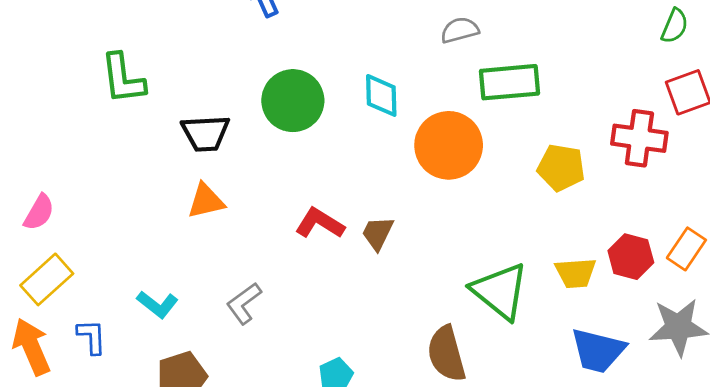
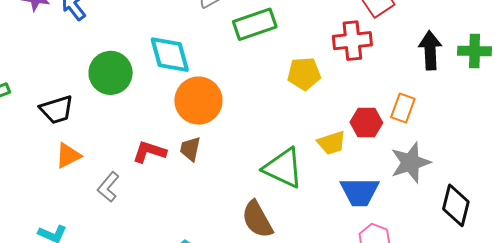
cyan diamond: (381, 95) -> (170, 55), size x1.4
orange circle: (449, 145) -> (198, 101), moved
gray L-shape: (244, 303) -> (108, 187), moved

